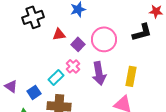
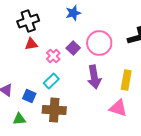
red triangle: (59, 34) -> (31, 44), moved
pink cross: (73, 66) -> (53, 56), moved
blue square: (34, 92) -> (29, 96), turned -32

